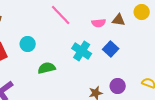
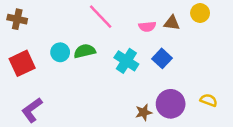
green semicircle: (47, 68) -> (85, 51), moved
purple circle: (118, 86) -> (171, 104), size x1.5

